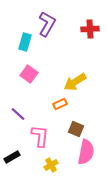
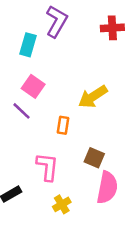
orange rectangle: (60, 104) -> (63, 125), moved, turned -56
purple line: (18, 114) -> (21, 111), moved

